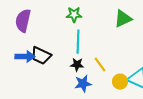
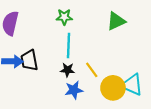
black trapezoid: (41, 56) -> (29, 60), turned 55
yellow circle: (120, 82) -> (113, 88), size x1.5

